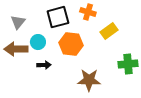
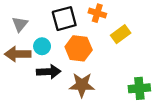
green cross: (128, 64) -> (139, 88), moved
black arrow: (44, 65) -> (49, 72), size x1.5
brown star: (89, 80) -> (82, 85), moved

